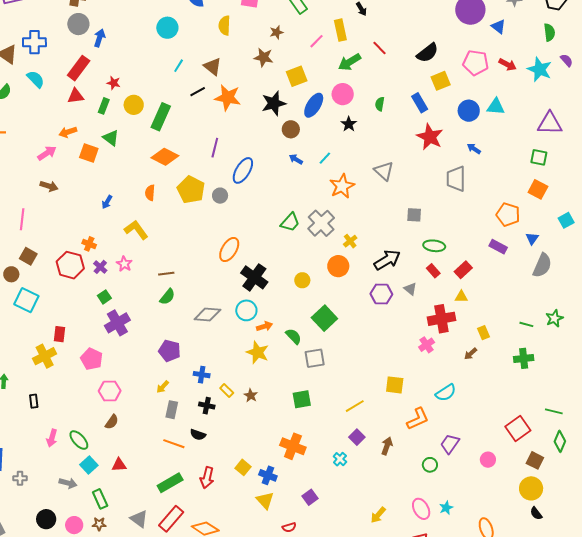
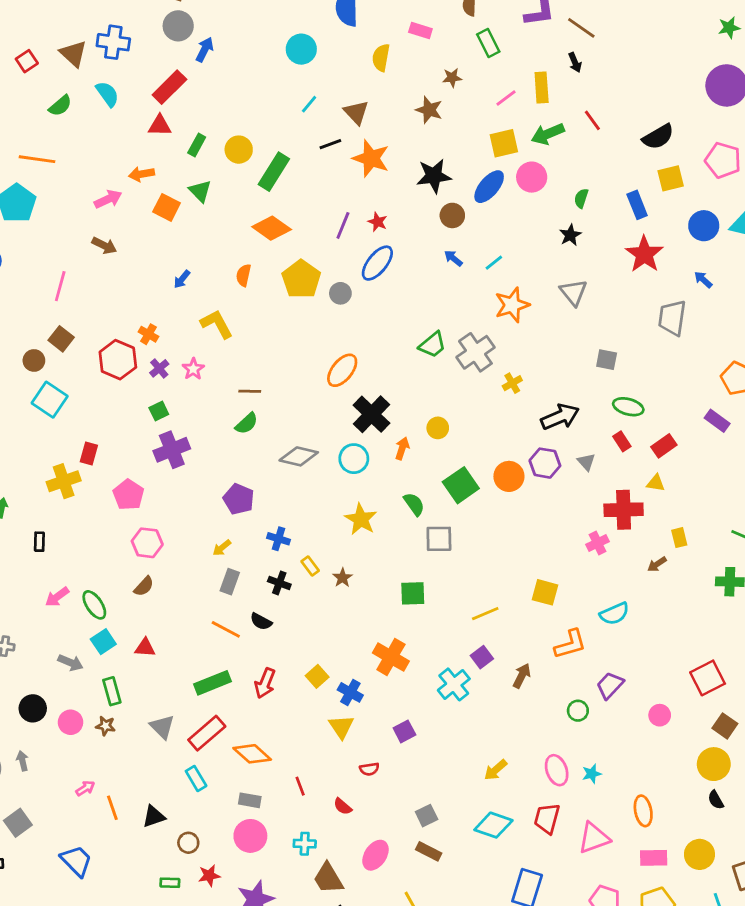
yellow square: (297, 76) -> (504, 143), moved
red star: (114, 83) -> (378, 222), moved
black star: (349, 124) -> (570, 235), moved
orange circle: (338, 266) -> (509, 476), moved
orange arrow: (264, 326) -> (402, 448), moved, turned -63
pink arrow: (52, 438) -> (57, 597), turned 30
cyan cross: (340, 459) -> (454, 684), size x1.6

